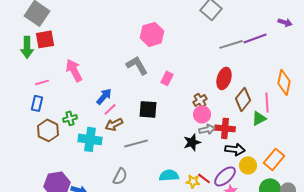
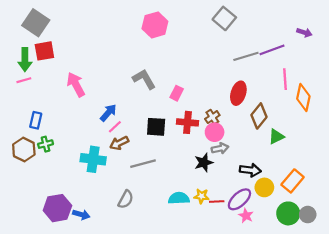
pink hexagon: (152, 34) -> (155, 25), moved
pink line: (42, 82) -> (24, 80), moved
pink line: (267, 102) -> (285, 79), moved
green cross: (70, 118) -> (46, 144), moved
red cross: (225, 128) -> (187, 122), moved
brown hexagon: (48, 130) -> (24, 150), moved
red line: (204, 178) -> (217, 202), turned -40
yellow star: (193, 181) -> (202, 196), moved

